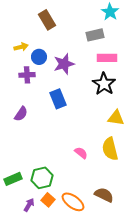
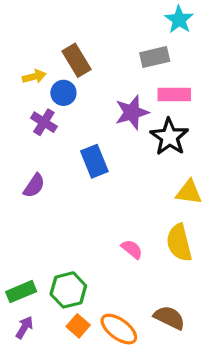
brown rectangle: (47, 20) -> (76, 60), moved
purple star: (64, 64) -> (132, 112), moved
purple cross: (27, 75) -> (44, 122), turned 35
purple arrow: (29, 205) -> (24, 327), moved

